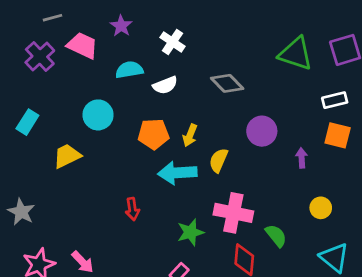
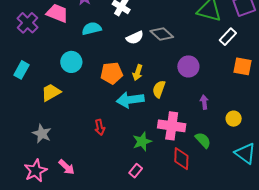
white semicircle: (165, 85) -> (135, 38), moved
white rectangle: (335, 100) -> (228, 37), moved, turned -30
purple arrow: (302, 158) -> (204, 102), moved
gray star: (21, 212) -> (42, 134), moved

